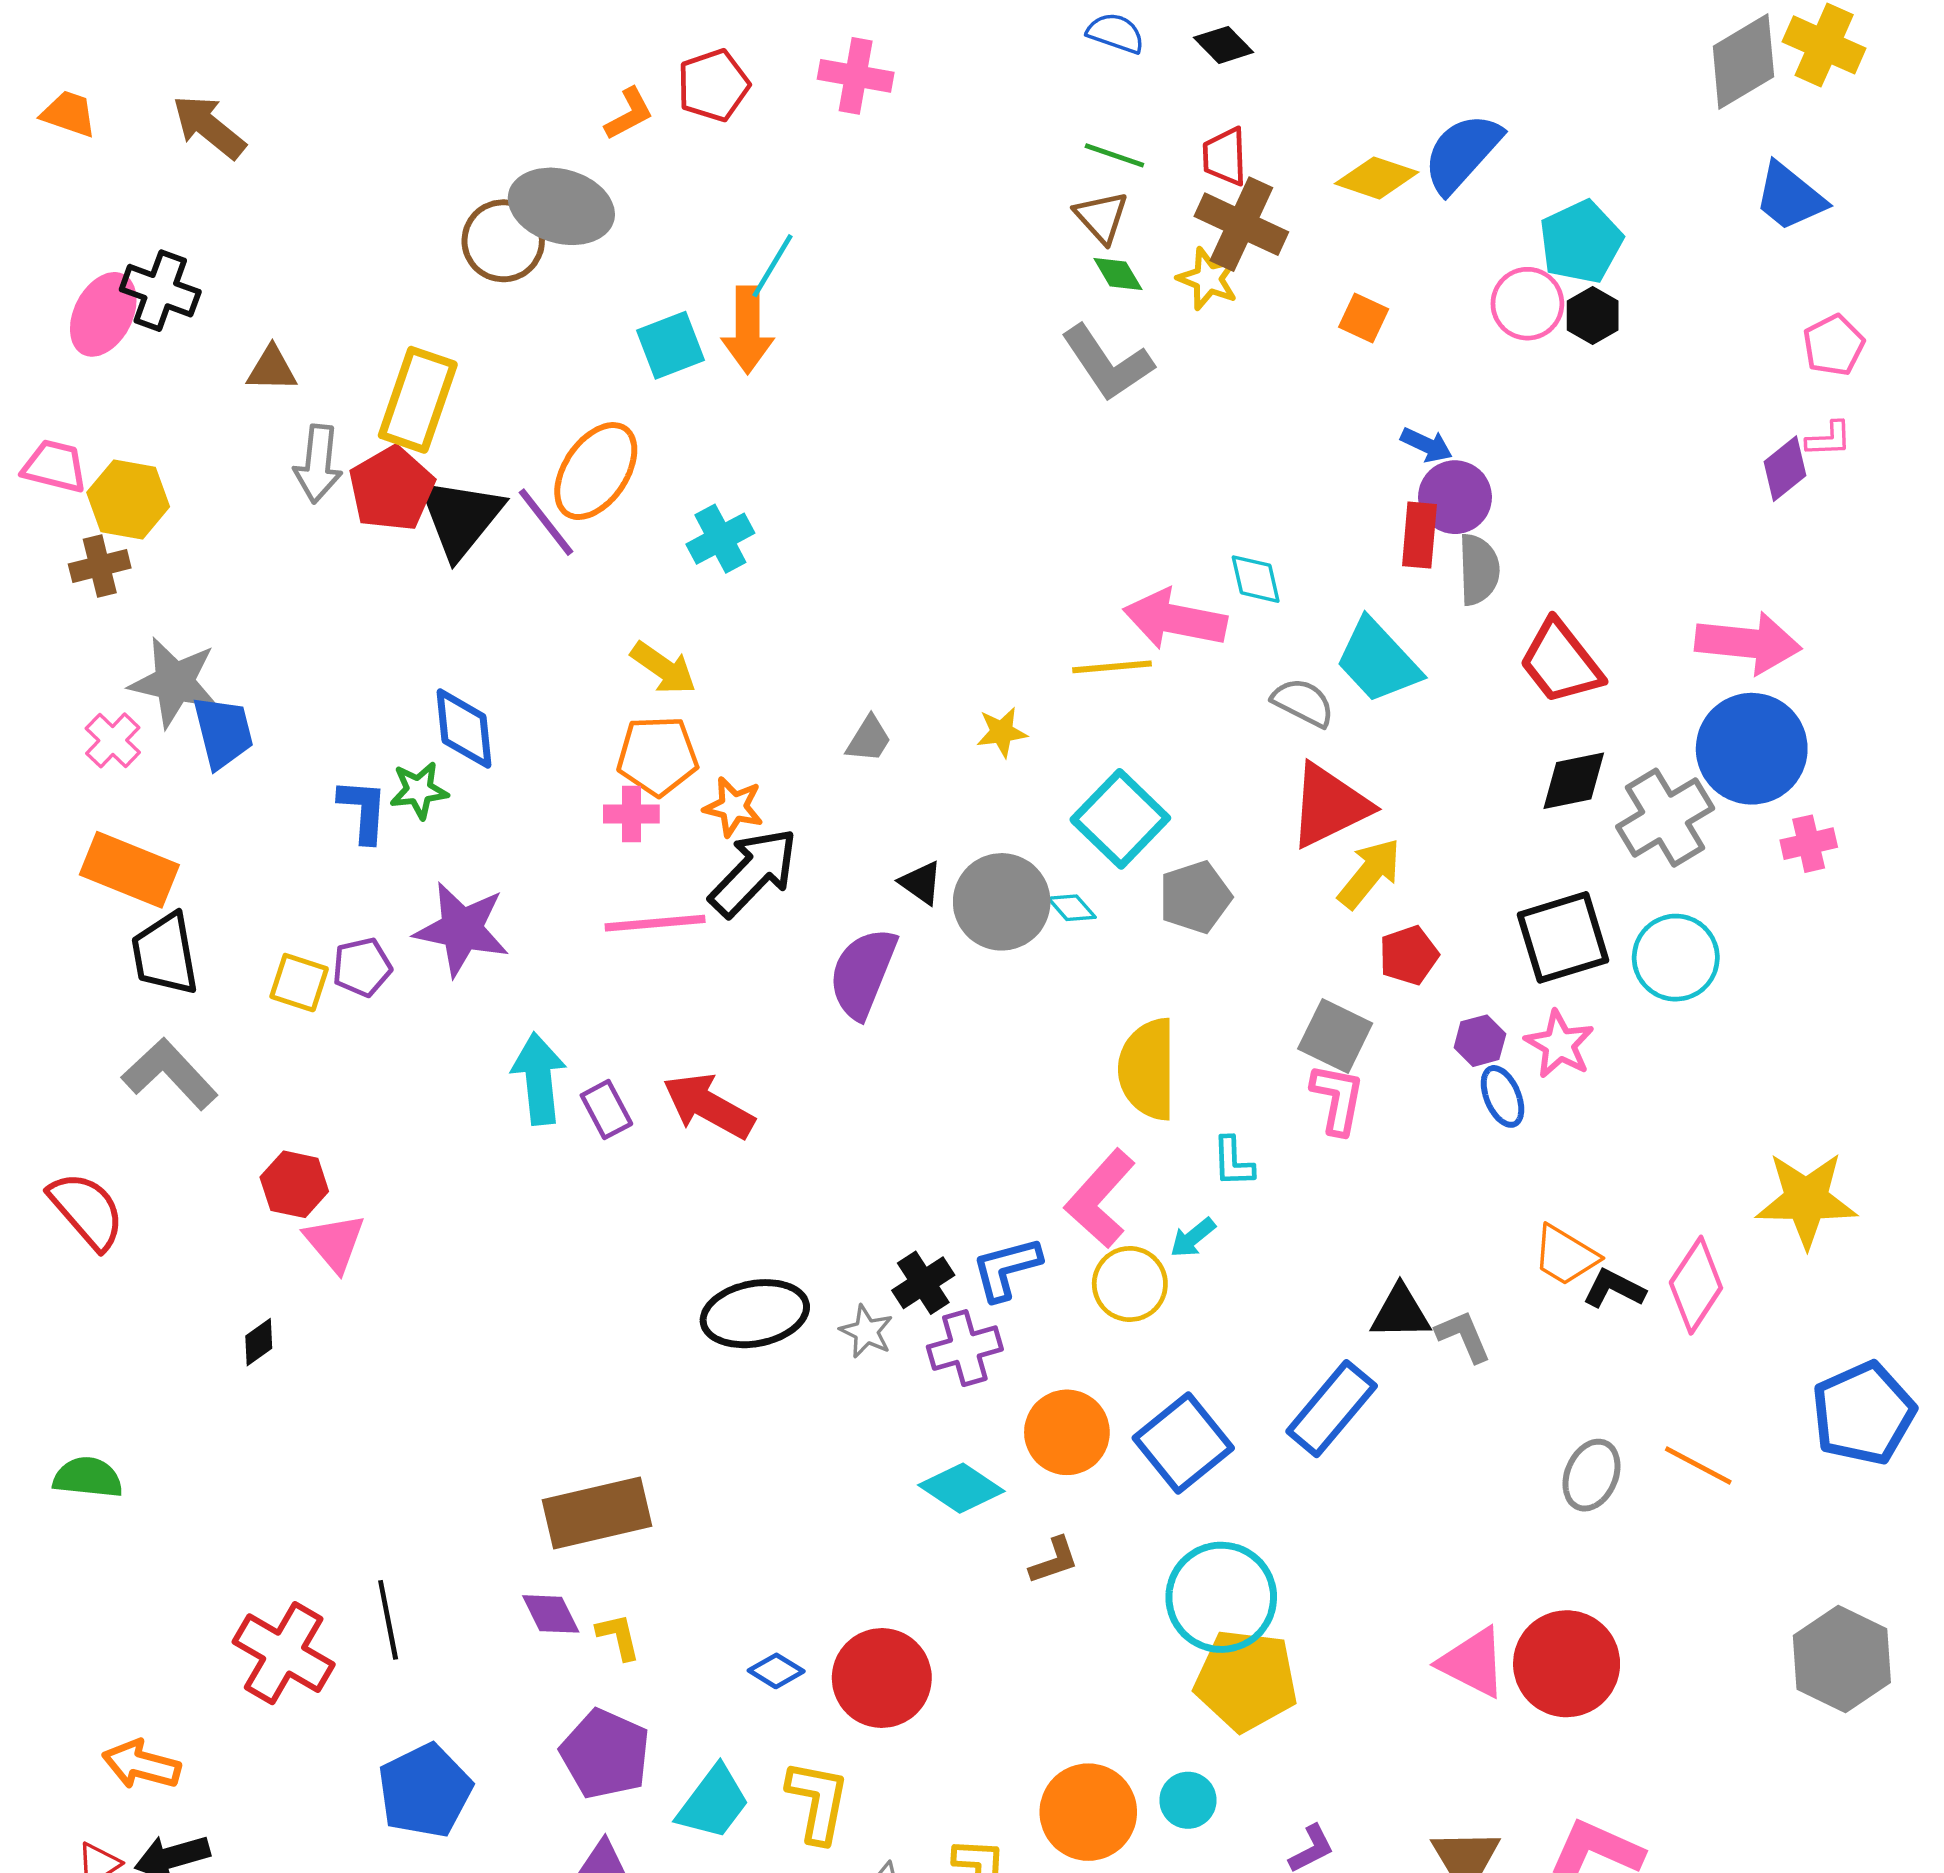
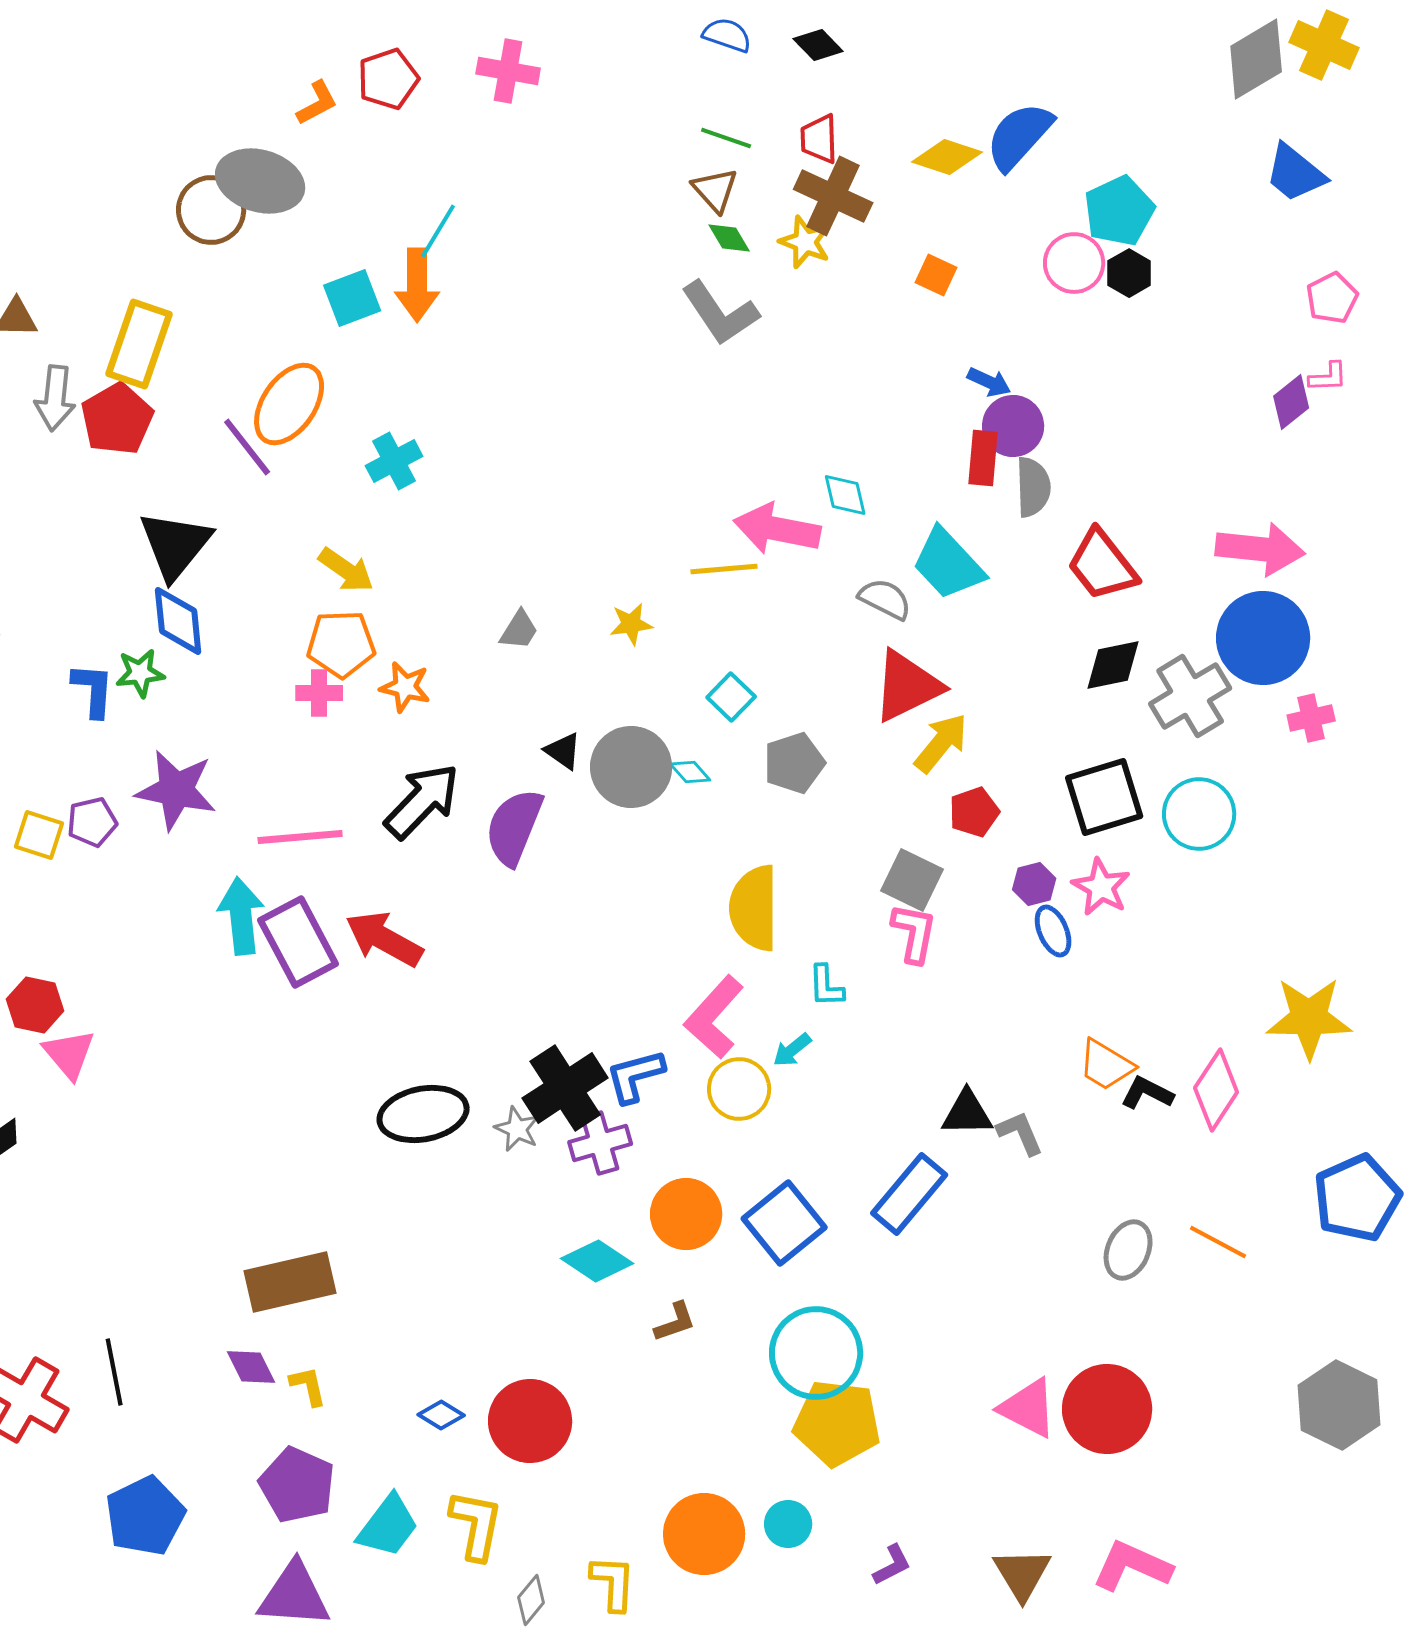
black triangle: (460, 517) -> (175, 545), moved
cyan square: (1120, 819) -> (731, 697), size x0.6
black arrow: (754, 872) -> (422, 801), moved
pink line: (655, 923) -> (300, 837), moved
purple rectangle: (606, 1110) -> (298, 942), size x1.8
black cross: (923, 1283) -> (565, 1088), size x1.6

